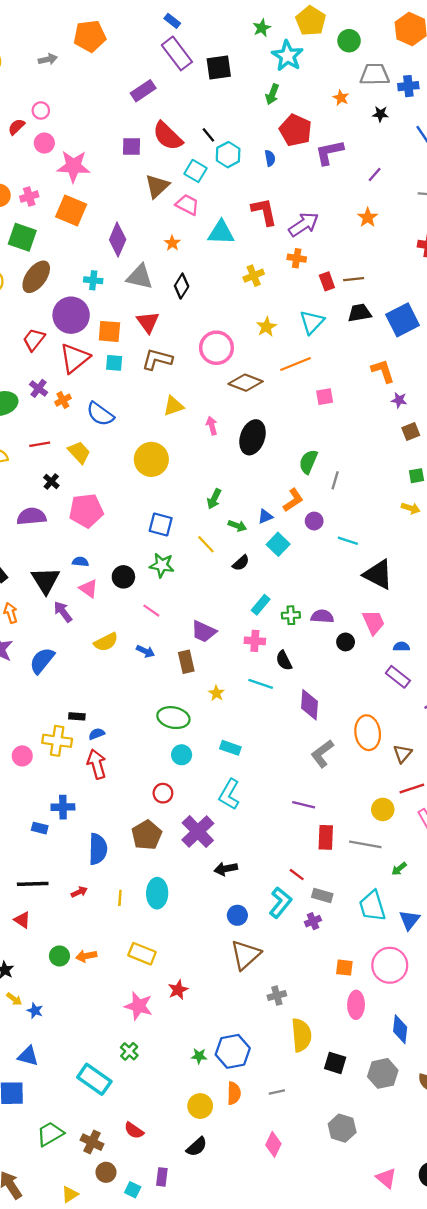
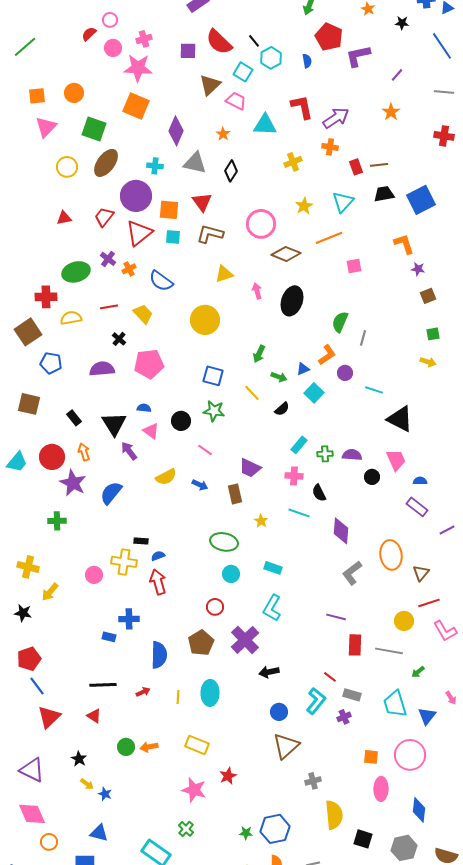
pink cross: (29, 197) -> (144, 39), moved

